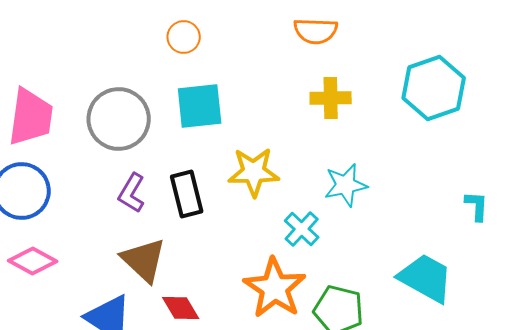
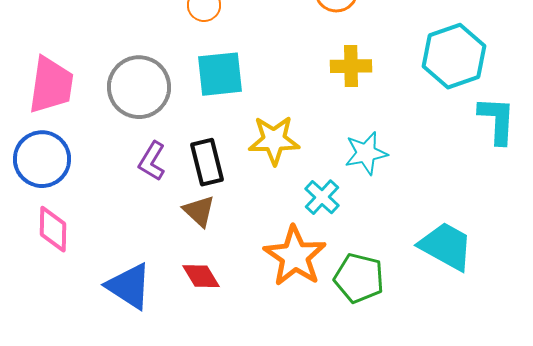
cyan L-shape: (477, 206) -> (497, 120), moved, size x1.6
brown triangle: (144, 260) -> (199, 211), moved, size x0.7
pink diamond: (33, 261) -> (53, 229), turned 63

